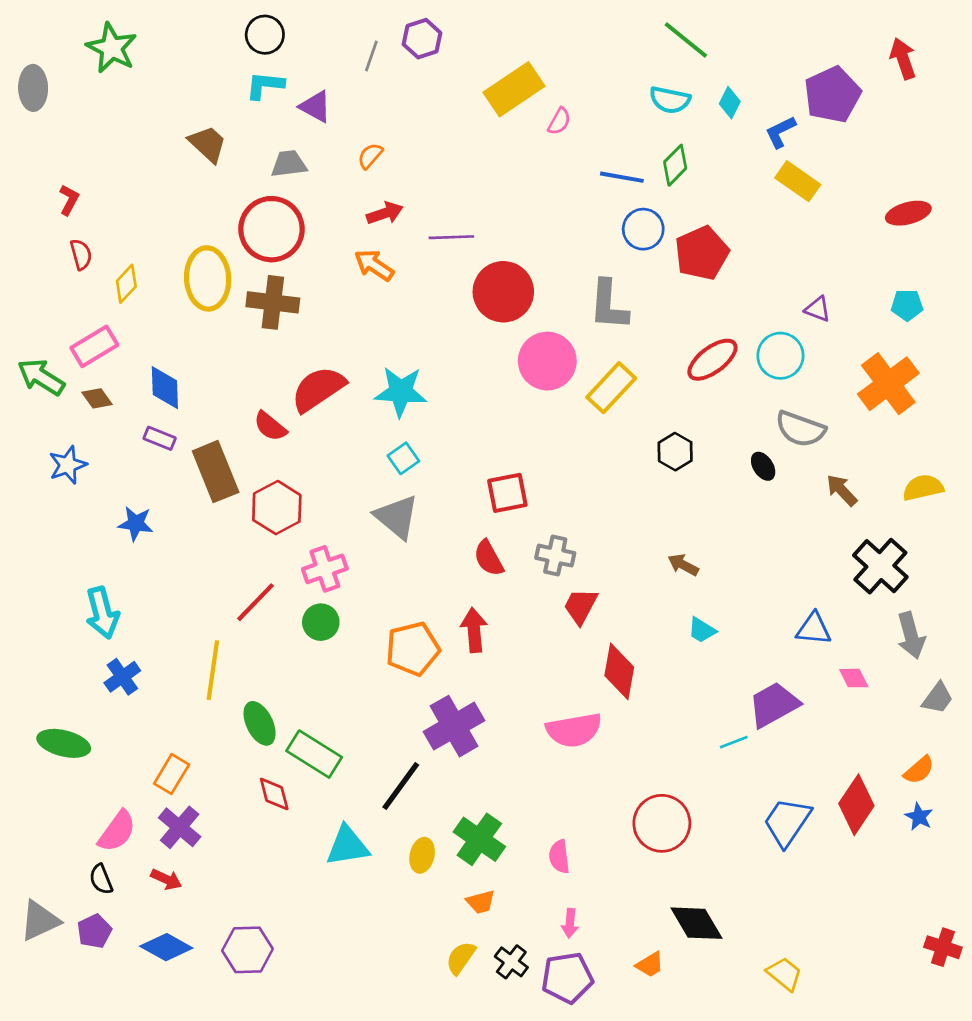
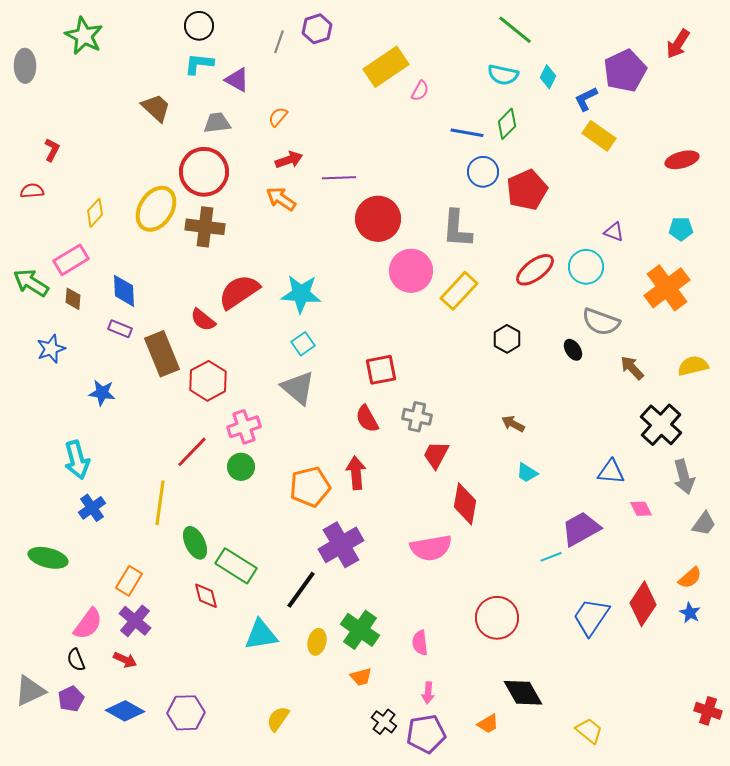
red arrow: (903, 59) -> (678, 44), turned -128
red semicircle: (81, 254) -> (32, 191), moved, turned -80
yellow ellipse: (208, 278) -> (156, 209), turned 36
brown diamond: (97, 398) -> (73, 299), turned 40
yellow semicircle: (461, 958) -> (278, 719), moved

